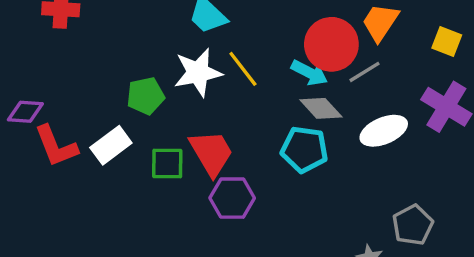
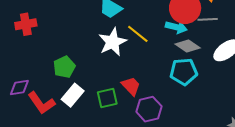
gray line: (364, 72) -> (208, 19), turned 42
green pentagon: (146, 96) -> (64, 67), moved
red trapezoid: (211, 153) -> (131, 86), size x0.7

